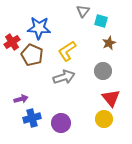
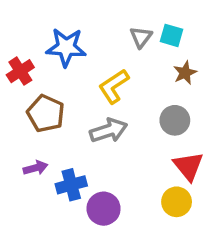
gray triangle: (83, 11) -> (141, 37), moved
brown pentagon: (32, 55) -> (46, 114), moved
blue cross: (32, 118) -> (71, 185), moved

